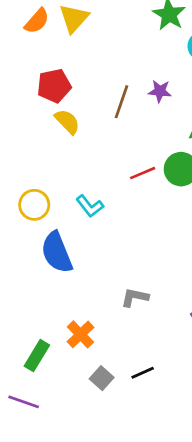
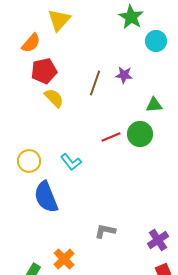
orange semicircle: (37, 21) -> (31, 43), moved

